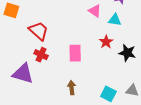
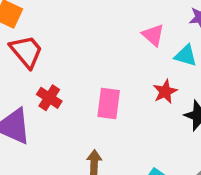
red trapezoid: (39, 31) -> (26, 51), moved

